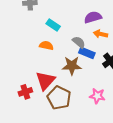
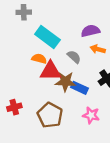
cyan rectangle: (53, 25) -> (47, 37), size x1.6
blue rectangle: (87, 53) -> (80, 88), moved
red triangle: (45, 81) -> (50, 71), moved, turned 45

